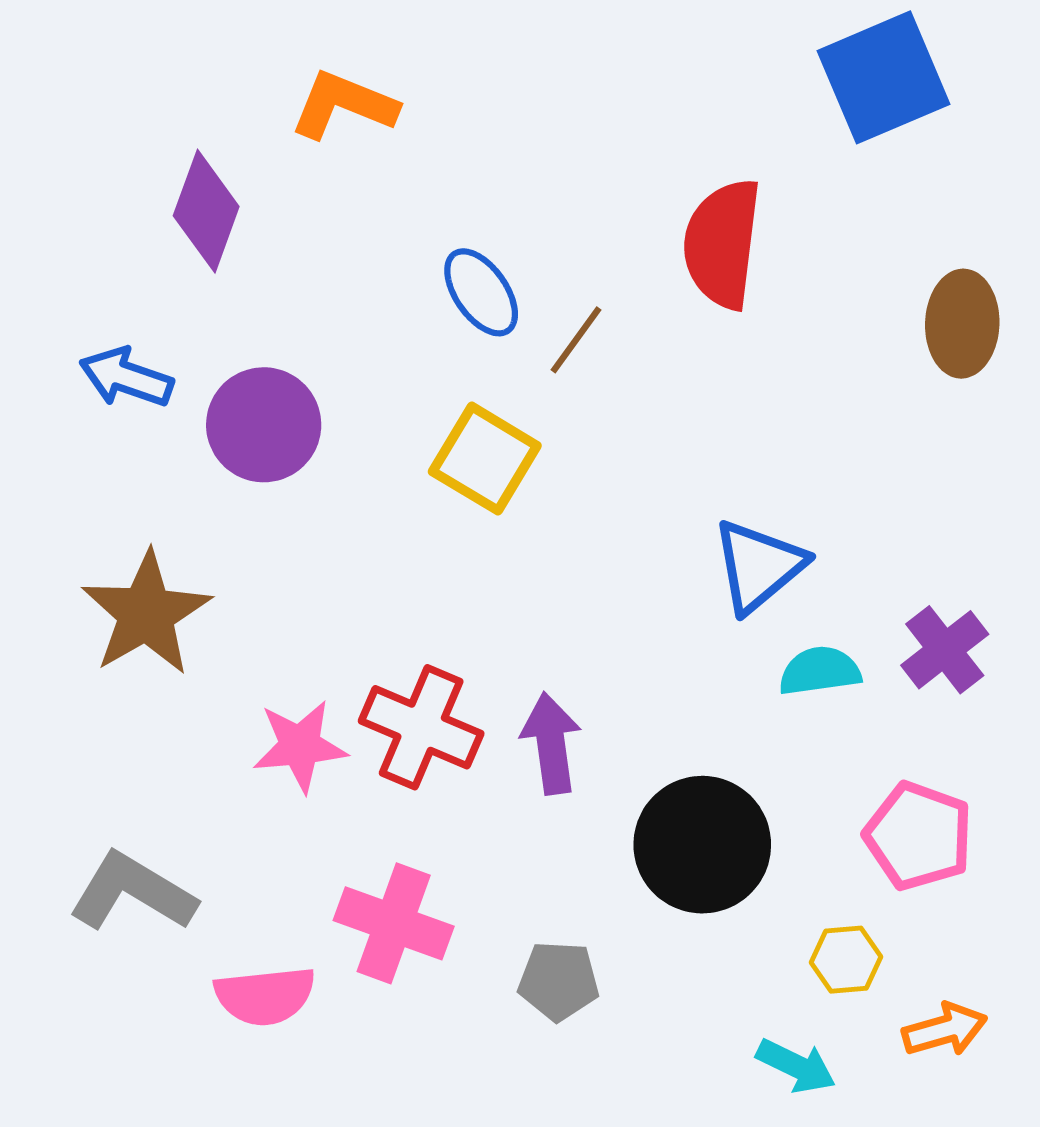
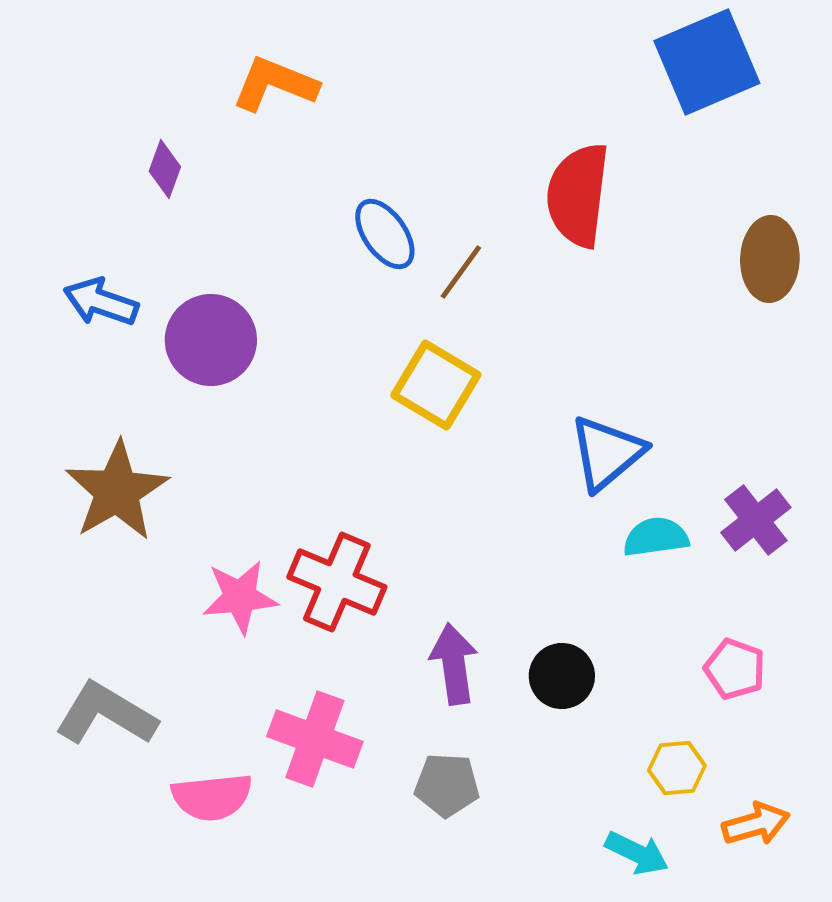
purple diamond: (206, 211) -> (165, 169), size x0.6
yellow square: (485, 459) -> (436, 385), moved
purple arrow: (551, 743) -> (454, 664), moved
pink pentagon: (918, 836) -> (735, 669), size x0.7
black circle: (702, 845) -> (562, 676), size x0.6

